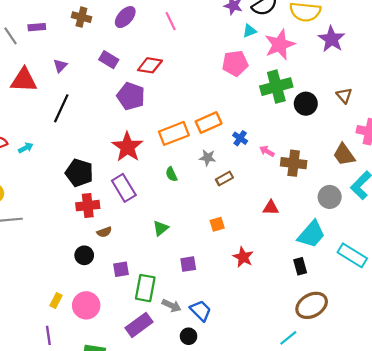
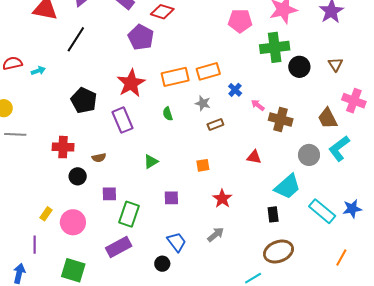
red cross: (88, 206) -> (63, 147), moved
gray arrow: (172, 306) -> (216, 235), moved, turned -72

